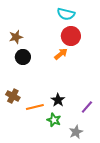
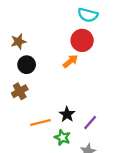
cyan semicircle: (66, 14) -> (88, 15), moved
brown cross: (13, 96) -> (20, 91), moved, turned 32
purple line: (87, 107) -> (90, 122), moved

